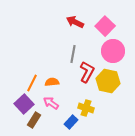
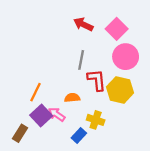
red L-shape: (87, 72) -> (97, 80), turned -35
orange semicircle: (52, 82) -> (72, 98), moved
purple square: (24, 104) -> (41, 116), moved
brown rectangle: (34, 120) -> (20, 133), moved

